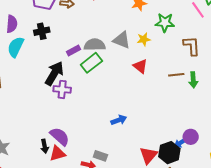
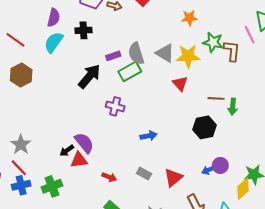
yellow star: (144, 39) -> (188, 56), size x1.6
gray semicircle: (95, 45) -> (136, 53), turned -115
brown L-shape: (192, 46) -> (232, 51), moved
purple cross: (62, 89) -> (115, 106), moved
black arrow: (45, 146) -> (67, 150), turned 56
black hexagon: (169, 153) -> (205, 127), moved
gray rectangle: (100, 156) -> (144, 174), moved

